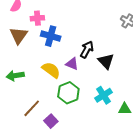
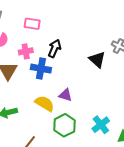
black arrow: (87, 50) -> (54, 48), moved
black triangle: (106, 61) -> (97, 60), moved

